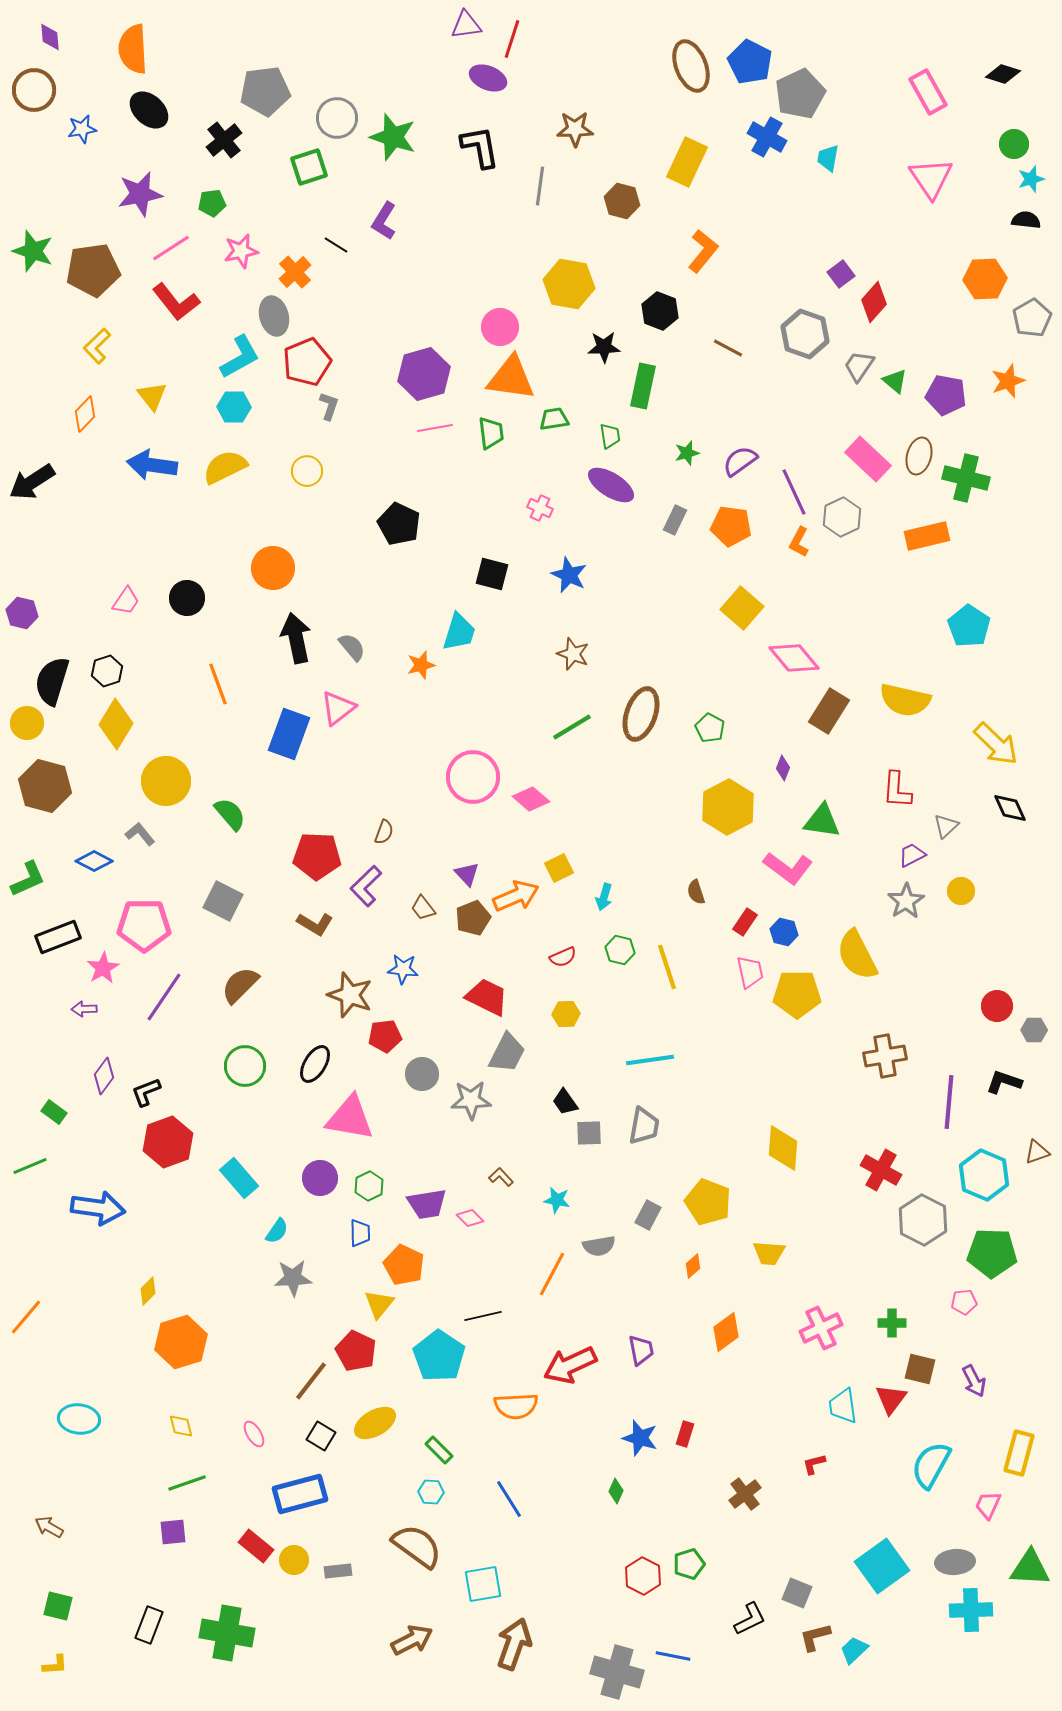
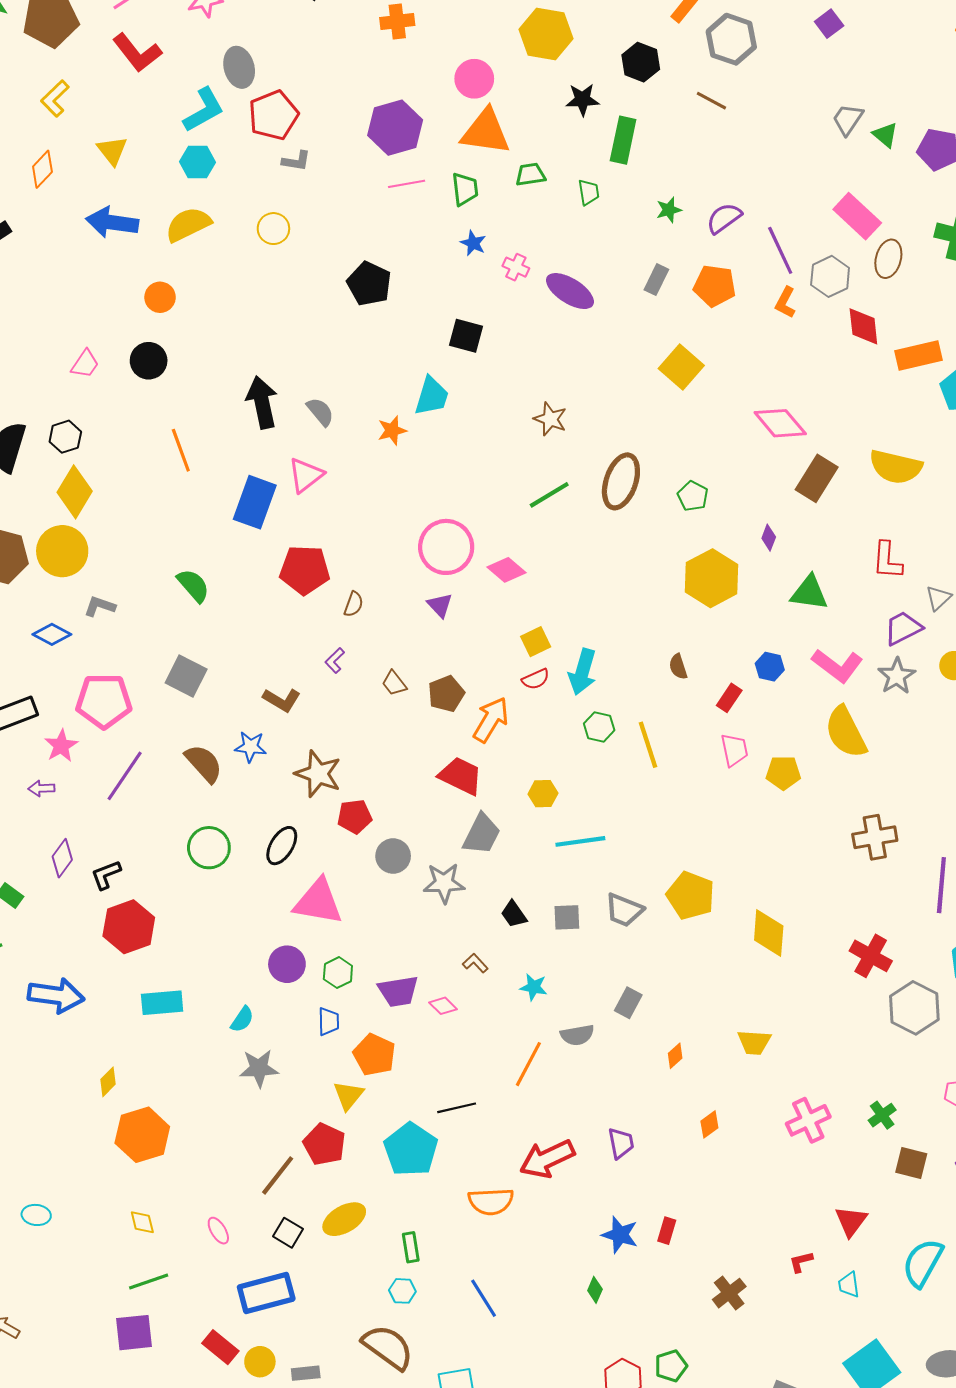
orange cross: (295, 272) -> (397, 22), moved, turned 36
red diamond: (874, 302) -> (863, 326), moved, turned -48
gray hexagon: (805, 334) -> (731, 39), moved
gray L-shape: (329, 406) -> (296, 161), turned 80
brown ellipse: (919, 456) -> (888, 259), moved
purple ellipse: (611, 485) -> (570, 291), moved
orange rectangle: (927, 536) -> (919, 356), moved
orange circle: (273, 568) -> (160, 297), moved, size x0.7
blue star: (569, 575) -> (473, 243), moved, size x0.7
yellow square: (742, 608) -> (681, 367), moved
yellow circle: (166, 781) -> (62, 551), moved
gray L-shape: (140, 834) -> (100, 606), turned -32
purple trapezoid: (912, 855) -> (903, 628), size x1.4
red pentagon: (317, 856) -> (305, 570), moved
pink L-shape: (788, 868) -> (837, 666), moved
purple triangle: (467, 874) -> (440, 605), moved
purple L-shape: (366, 886) -> (335, 660), size x0.6
orange arrow: (516, 896) -> (491, 720), moved, turned -36
cyan arrow: (604, 897) -> (582, 672), size x1.6
blue hexagon: (784, 932) -> (770, 667), moved
red semicircle: (563, 957) -> (536, 679), moved
blue star: (403, 969) -> (251, 747), moved
brown semicircle: (240, 985) -> (204, 763), turned 93
yellow pentagon: (797, 994) -> (783, 773), size x0.7
cyan line: (650, 1060) -> (580, 841), moved
black trapezoid: (565, 1102) -> (514, 914), moved
gray trapezoid: (644, 1126) -> (624, 910), turned 102
cyan rectangle: (239, 1178) -> (162, 1003), moved, turned -54
yellow pentagon: (708, 1202) -> (691, 896), moved
green cross: (892, 1323) -> (882, 1115), turned -36
orange diamond: (726, 1332) -> (709, 1124), size x0.7
red triangle: (891, 1399) -> (851, 1221), moved
cyan trapezoid: (843, 1406) -> (849, 1285), moved, size x0.7
cyan ellipse: (79, 1419) -> (36, 1215), size x0.7
green rectangle: (439, 1450) -> (411, 1247), turned 36
purple square: (173, 1532) -> (134, 1333), size x1.4

